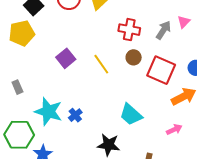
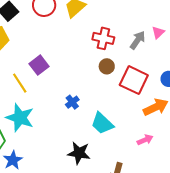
yellow line: (101, 64) -> (20, 83), moved
blue cross: (75, 115) -> (72, 102), moved

